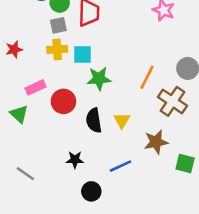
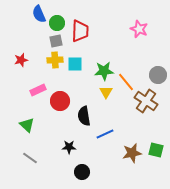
orange line: (147, 77) -> (126, 82), turned -66
green star: (99, 79) -> (104, 71), moved
green triangle: (19, 114) -> (27, 125), moved
yellow triangle: (122, 120) -> (106, 92), moved
brown star: (156, 142) -> (132, 153), moved
blue line: (120, 166) -> (105, 134), moved

